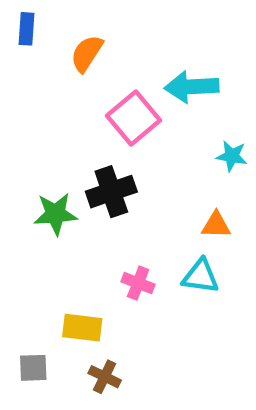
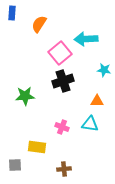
black cross: (111, 192) -> (63, 81), moved
brown cross: (105, 377) -> (64, 169), moved, turned -32

